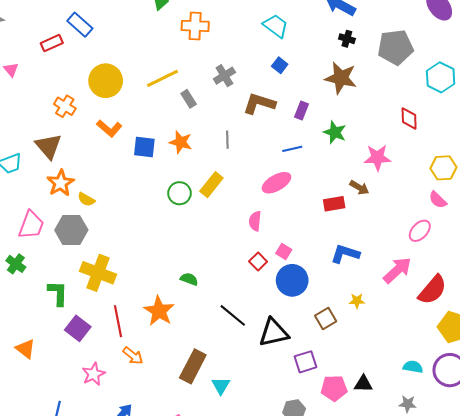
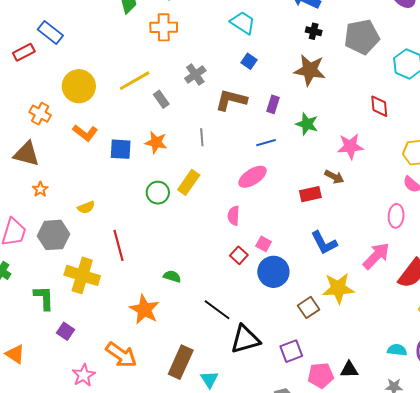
brown triangle: (49, 146) -> (26, 154), turned -32
orange star: (61, 183) -> (40, 189), size x0.6
yellow semicircle: (86, 199) -> (86, 207), moved, turned -48
pink ellipse: (420, 231) -> (396, 216), turned -35
blue L-shape: (345, 254) -> (324, 243), turned -132
yellow star: (357, 301) -> (338, 288), size x2.0
red line: (118, 321) -> (118, 245), moved
purple square: (78, 328) -> (66, 331), size x0.7
black triangle: (274, 333) -> (245, 339), moved
orange arrow: (133, 356) -> (121, 355), size x1.5

